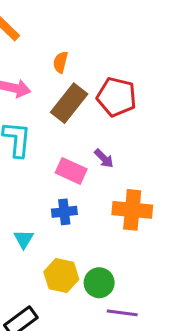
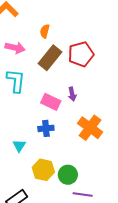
red pentagon: (116, 97) -> (81, 54), turned -30
purple arrow: (104, 158) -> (72, 94), turned 32
orange cross: (132, 210) -> (90, 128), turned 30

